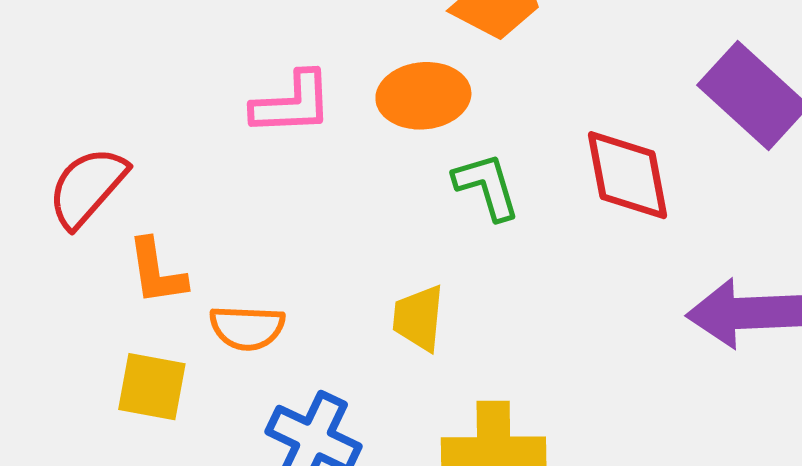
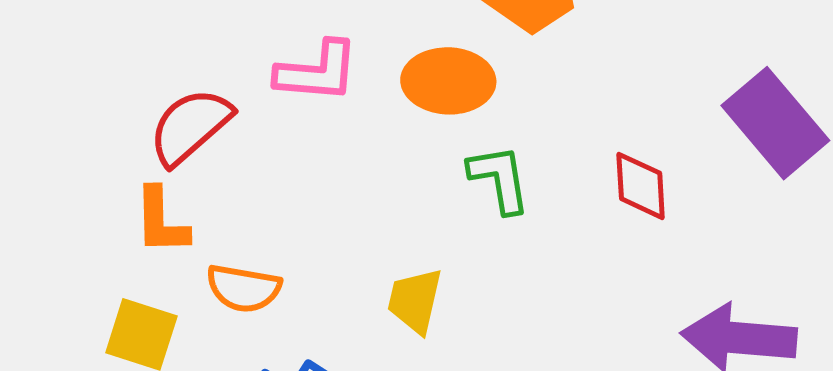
red diamond: (628, 175) -> (641, 186), size x0.7
red semicircle: (87, 187) -> (190, 126), moved

